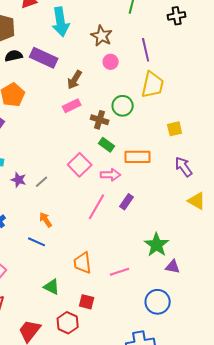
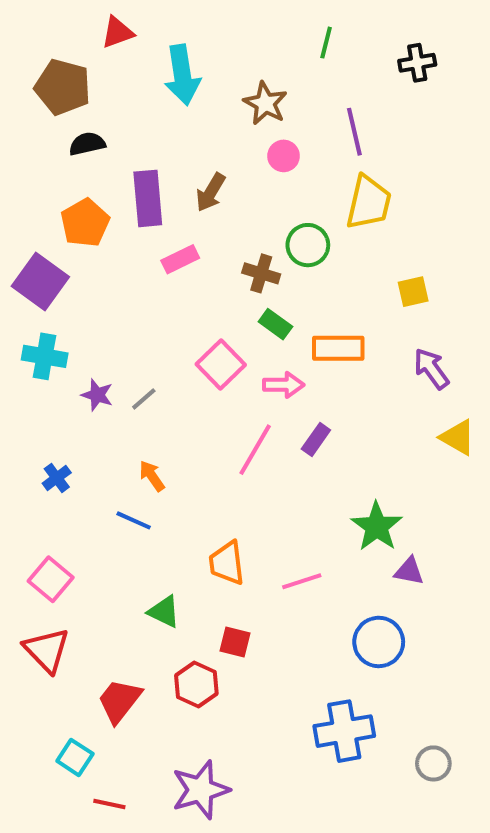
purple rectangle: (44, 58) -> (148, 198), moved, turned 60
pink rectangle: (72, 106) -> (180, 259), moved

